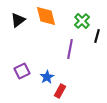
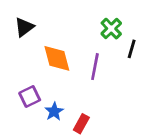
orange diamond: (46, 16) -> (57, 58), moved
blue star: (47, 77) -> (54, 111), moved

